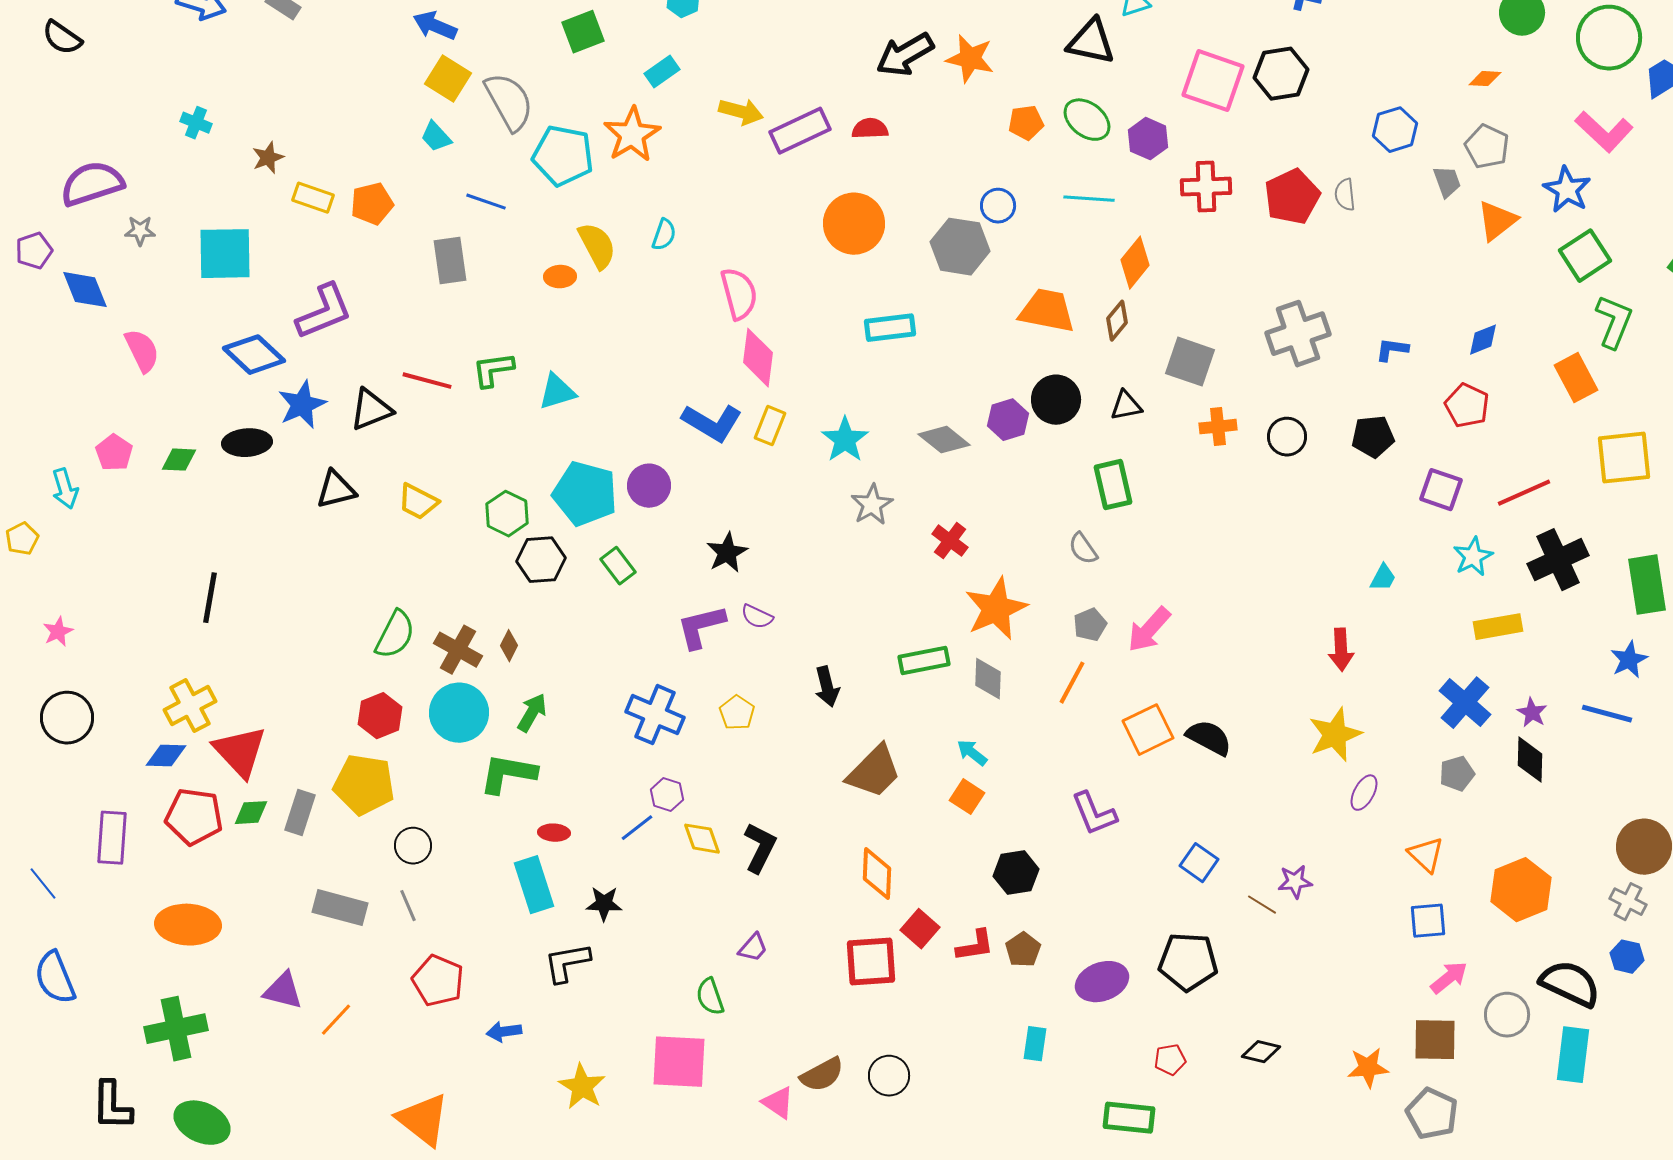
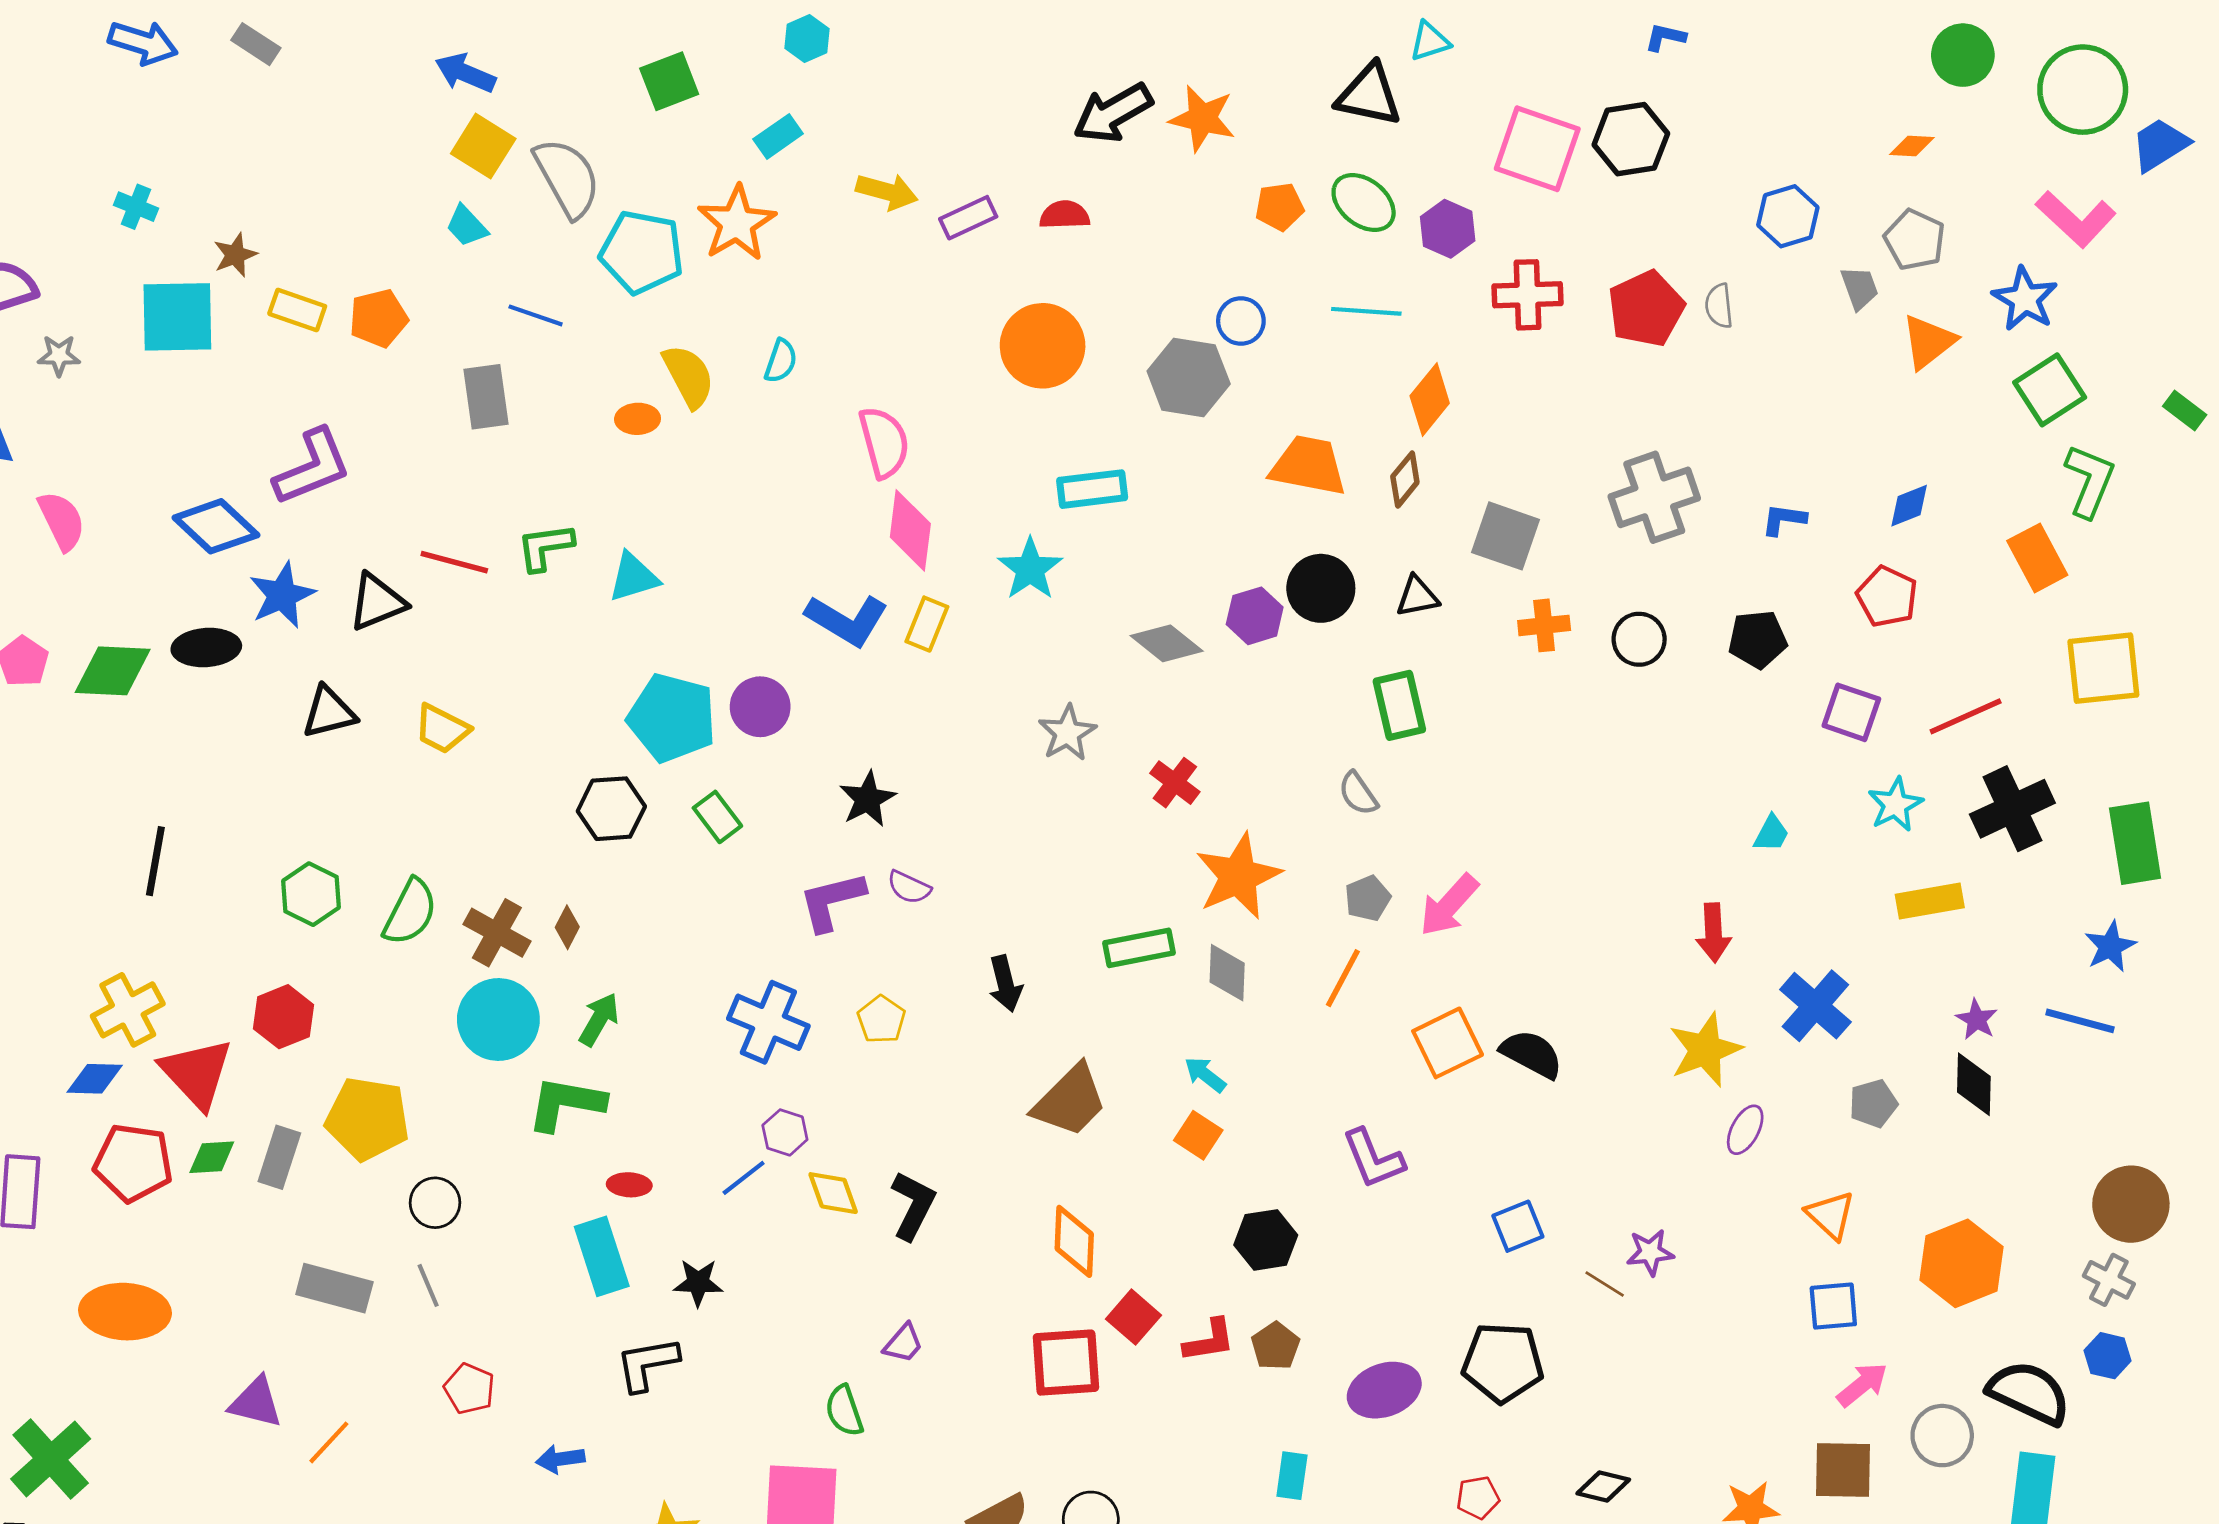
purple rectangle: (800, 131) -> (968, 218), size x0.7
cyan square: (225, 254) -> (177, 317), moved
cyan star: (845, 440) -> (1030, 569), moved
green diamond: (179, 460) -> (113, 671), size x1.6
green hexagon: (507, 514) -> (311, 894), moved
blue cross: (1465, 703) -> (1815, 1006), moved
red hexagon: (380, 716) -> (283, 1017), moved
blue square: (1199, 863) -> (1518, 1226), turned 33
red pentagon: (438, 981) -> (469, 1389), size x0.7
green cross: (176, 1029) -> (51, 1459), moved, turned -30

